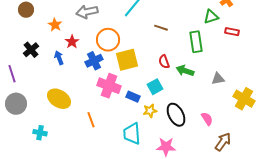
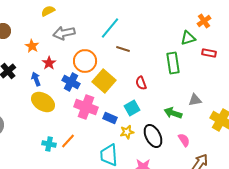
brown line: (161, 28) -> (123, 49), moved
yellow square: (127, 60) -> (104, 81), turned -35
blue cross: (94, 61) -> (71, 82), turned -36
green arrow: (185, 71) -> (173, 113), moved
yellow ellipse: (59, 99) -> (43, 102), moved
orange line: (91, 120) -> (68, 141), turned 63
cyan cross: (40, 133) -> (49, 144), moved

